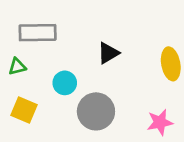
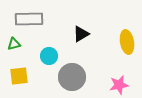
yellow square: (24, 110) -> (19, 76), turned -30

